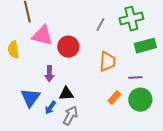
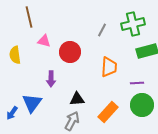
pink triangle: (42, 36) -> (44, 41), size x0.6
black triangle: (66, 94) -> (77, 99), moved
orange rectangle: (114, 98) -> (108, 112), moved, size x1.5
blue arrow: (50, 108) -> (12, 113), moved

